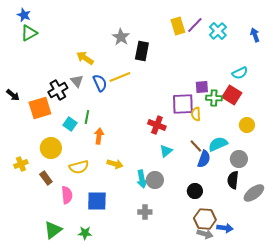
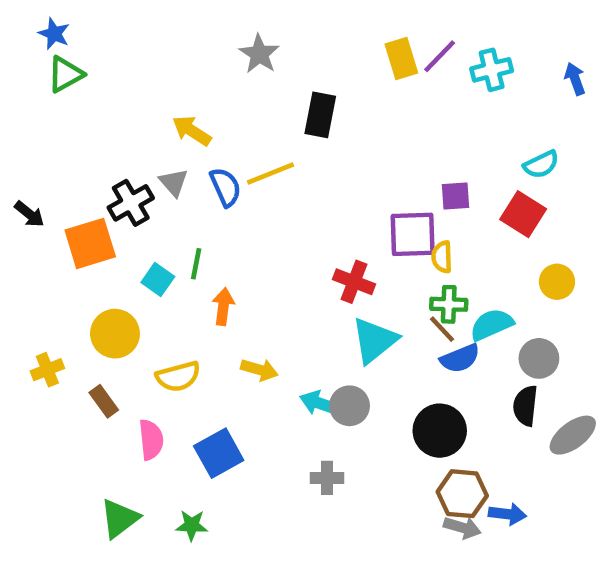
cyan cross: (218, 31) -> (492, 70), turned 30
gray star: (121, 37) -> (259, 54), moved
green cross: (214, 98) -> (449, 304), moved
cyan triangle: (166, 151) -> (374, 340), size x1.6
blue semicircle: (204, 159) -> (460, 358), turned 48
cyan arrow: (142, 179) -> (320, 404), turned 120
black circle: (195, 191) -> (440, 431), size x1.5
blue square: (97, 201) -> (219, 453), turned -30

